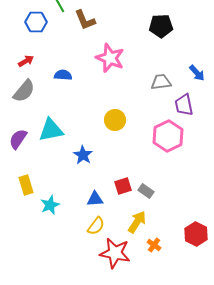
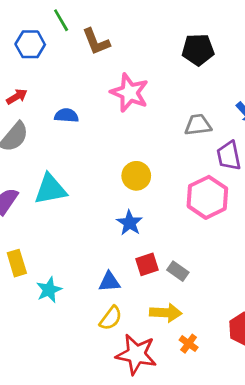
blue star: (83, 155) -> (130, 223), moved
yellow arrow: (137, 222) -> (166, 313), turned 60

